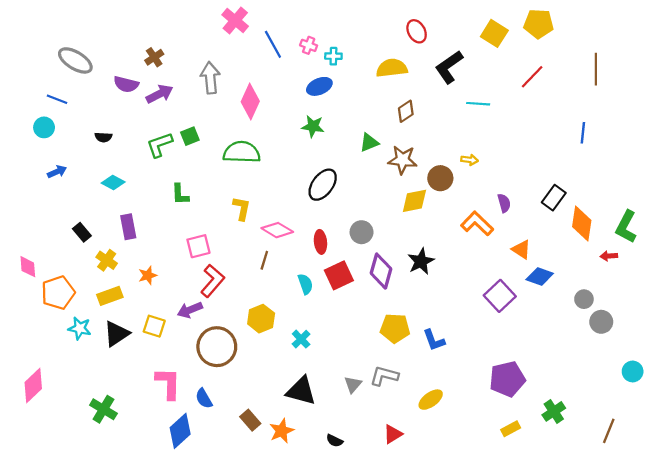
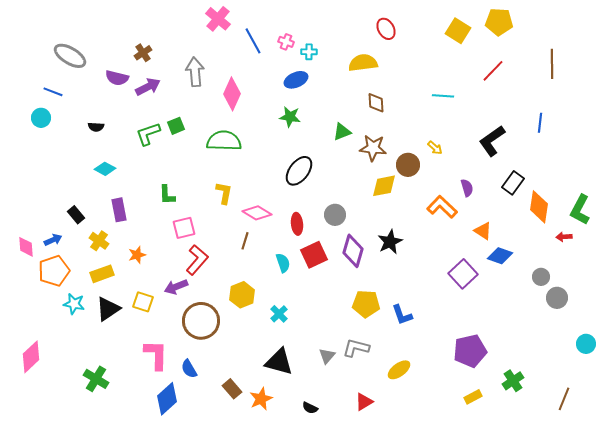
black L-shape: (449, 67) -> (492, 141), moved
brown diamond: (406, 111) -> (376, 103), turned -60
yellow arrow: (470, 160) -> (435, 148), turned 35
blue arrow: (57, 172) -> (53, 240), moved
green L-shape: (180, 194) -> (167, 195), moved

